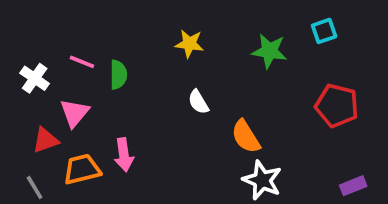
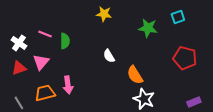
yellow star: (189, 44) -> (104, 14), moved
red triangle: (46, 140) -> (19, 68), moved

